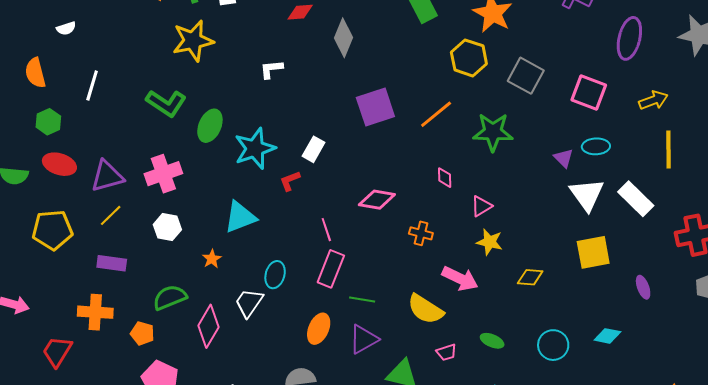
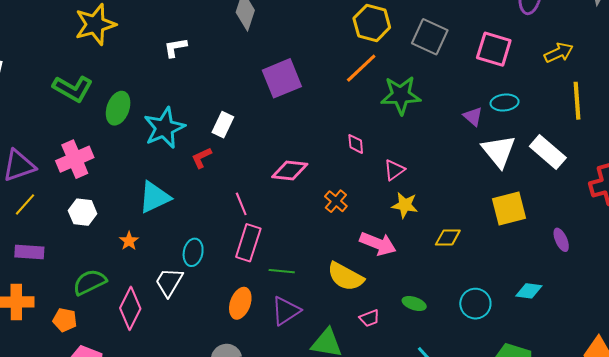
orange line: (436, 114) -> (361, 68), moved
orange cross: (421, 233) -> (336, 201), turned 30

